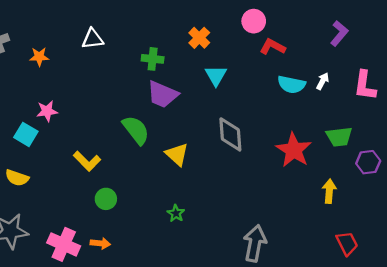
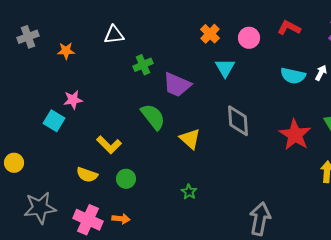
pink circle: (254, 21) -> (249, 38), moved
red L-shape: (273, 47) -> (289, 28), moved
green cross: (153, 59) -> (143, 65), moved, turned -30
yellow semicircle: (17, 178) -> (87, 175), moved

